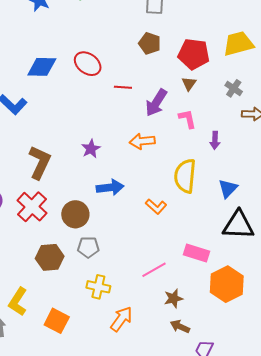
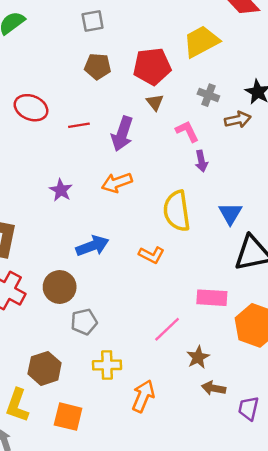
pink L-shape: (187, 119) -> (187, 131), moved
purple star: (91, 149) -> (61, 190), moved
brown hexagon: (50, 257) -> (45, 368), moved

